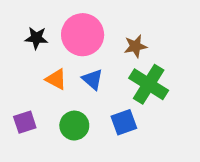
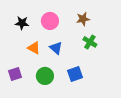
pink circle: (83, 35) -> (50, 21), size x0.7
brown star: (135, 46) -> (83, 19), moved
green cross: (149, 84) -> (90, 42), moved, size x0.6

